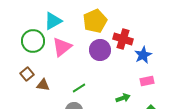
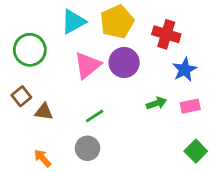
cyan triangle: (53, 21) -> (73, 22), moved
red cross: (123, 39) -> (166, 34), moved
pink triangle: (62, 47) -> (88, 65), moved
green arrow: (123, 98) -> (156, 103), moved

